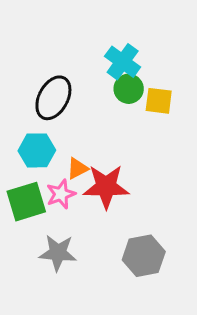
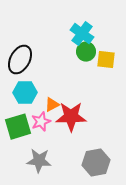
black ellipse: (53, 98) -> (20, 60), moved

